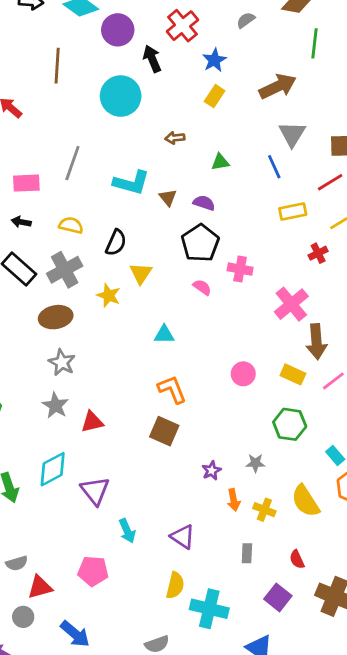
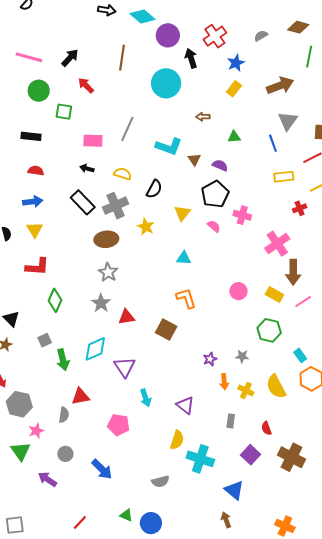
yellow triangle: (141, 273) -> (182, 213), moved
brown square: (164, 431) -> (166, 330), moved
gray semicircle: (17, 563) -> (64, 415), turned -70
red triangle: (40, 587) -> (81, 396), moved

